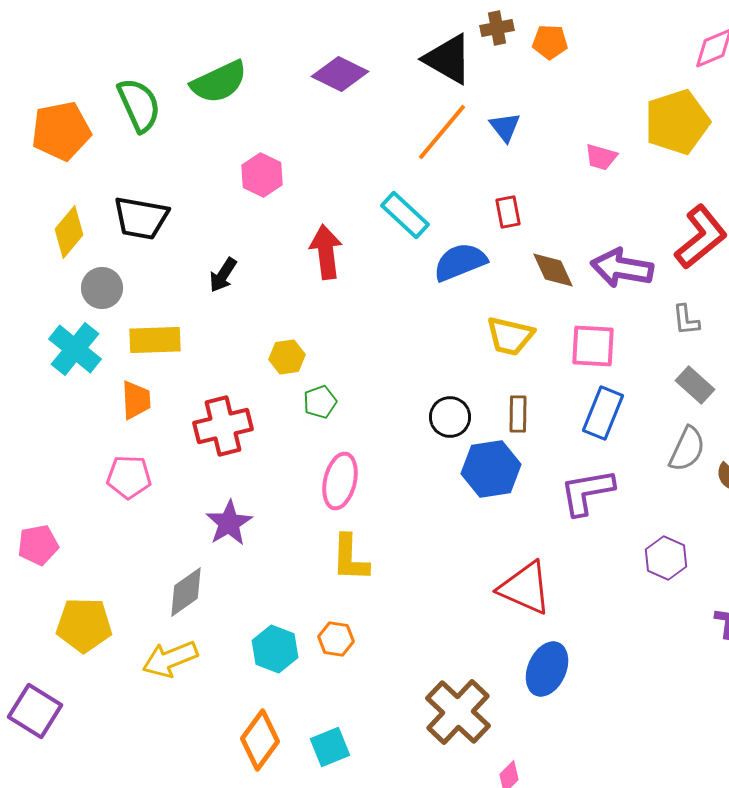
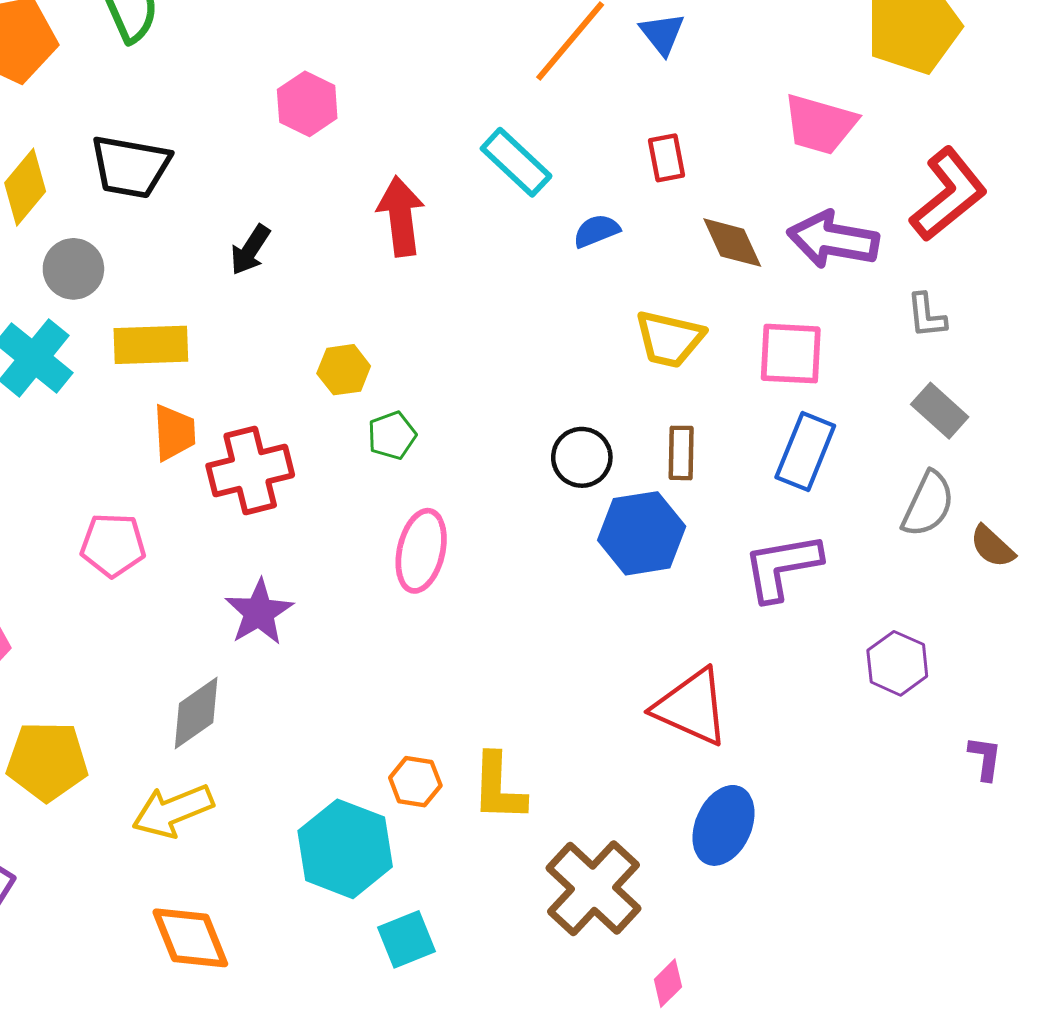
pink trapezoid: (601, 157) -> (820, 124), moved, size x1.6
blue semicircle: (460, 262) -> (596, 231), size x0.6
orange trapezoid: (136, 400) -> (174, 432), moved
yellow L-shape: (350, 558) -> (499, 787), moved
cyan hexagon: (275, 649) -> (345, 849), moved, size x1.4
orange diamond: (260, 740) -> (190, 938), moved, turned -58

